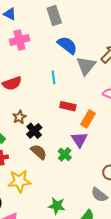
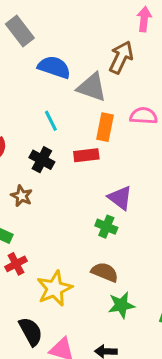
gray triangle: (86, 66) -> (92, 87), turned -30
orange rectangle: (88, 119) -> (105, 127), moved
black cross: (34, 131) -> (42, 160), moved
brown semicircle: (39, 152) -> (105, 272), moved

